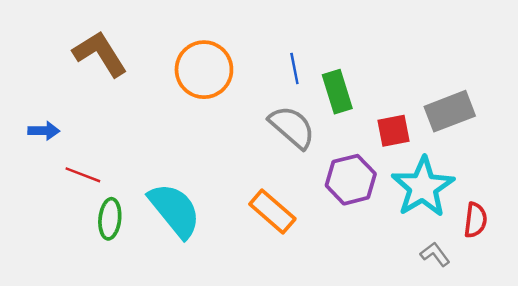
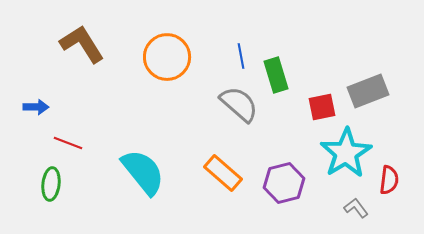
purple hexagon: (351, 180) -> (284, 183), moved
green ellipse: (110, 219) -> (51, 184), moved

